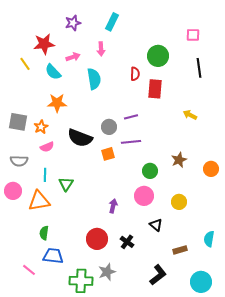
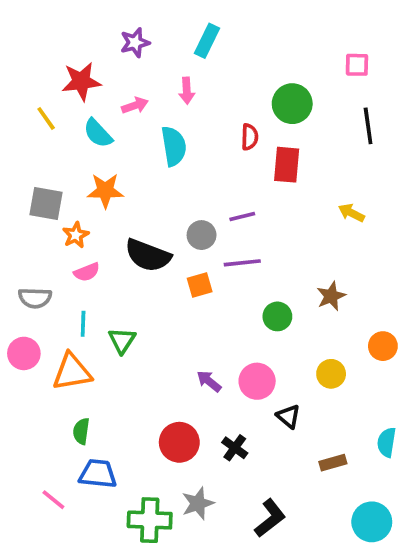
gray square: (18, 122) -> (46, 204), moved
orange circle: (211, 169) -> (383, 346), moved
pink circle: (144, 196) -> (257, 381), moved
purple arrow: (113, 206) -> (209, 381), turned -64
black L-shape: (158, 275) -> (270, 518), moved

